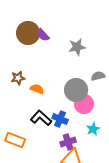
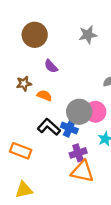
purple semicircle: (43, 35) -> (51, 66), moved
gray star: (77, 47) -> (88, 35), moved
gray circle: (76, 90) -> (79, 112), moved

